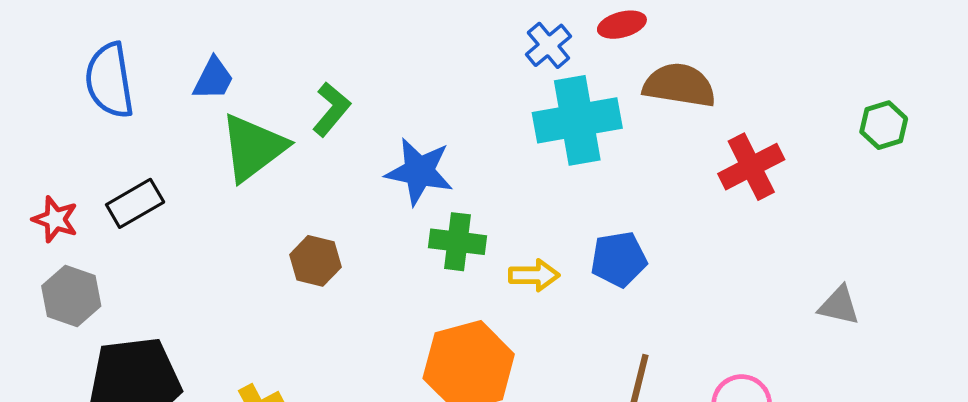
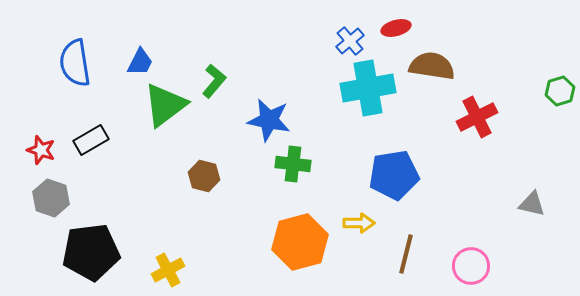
blue pentagon: (619, 259) -> (394, 175), size x1.4
yellow arrow: (534, 275) -> (359, 223), moved

